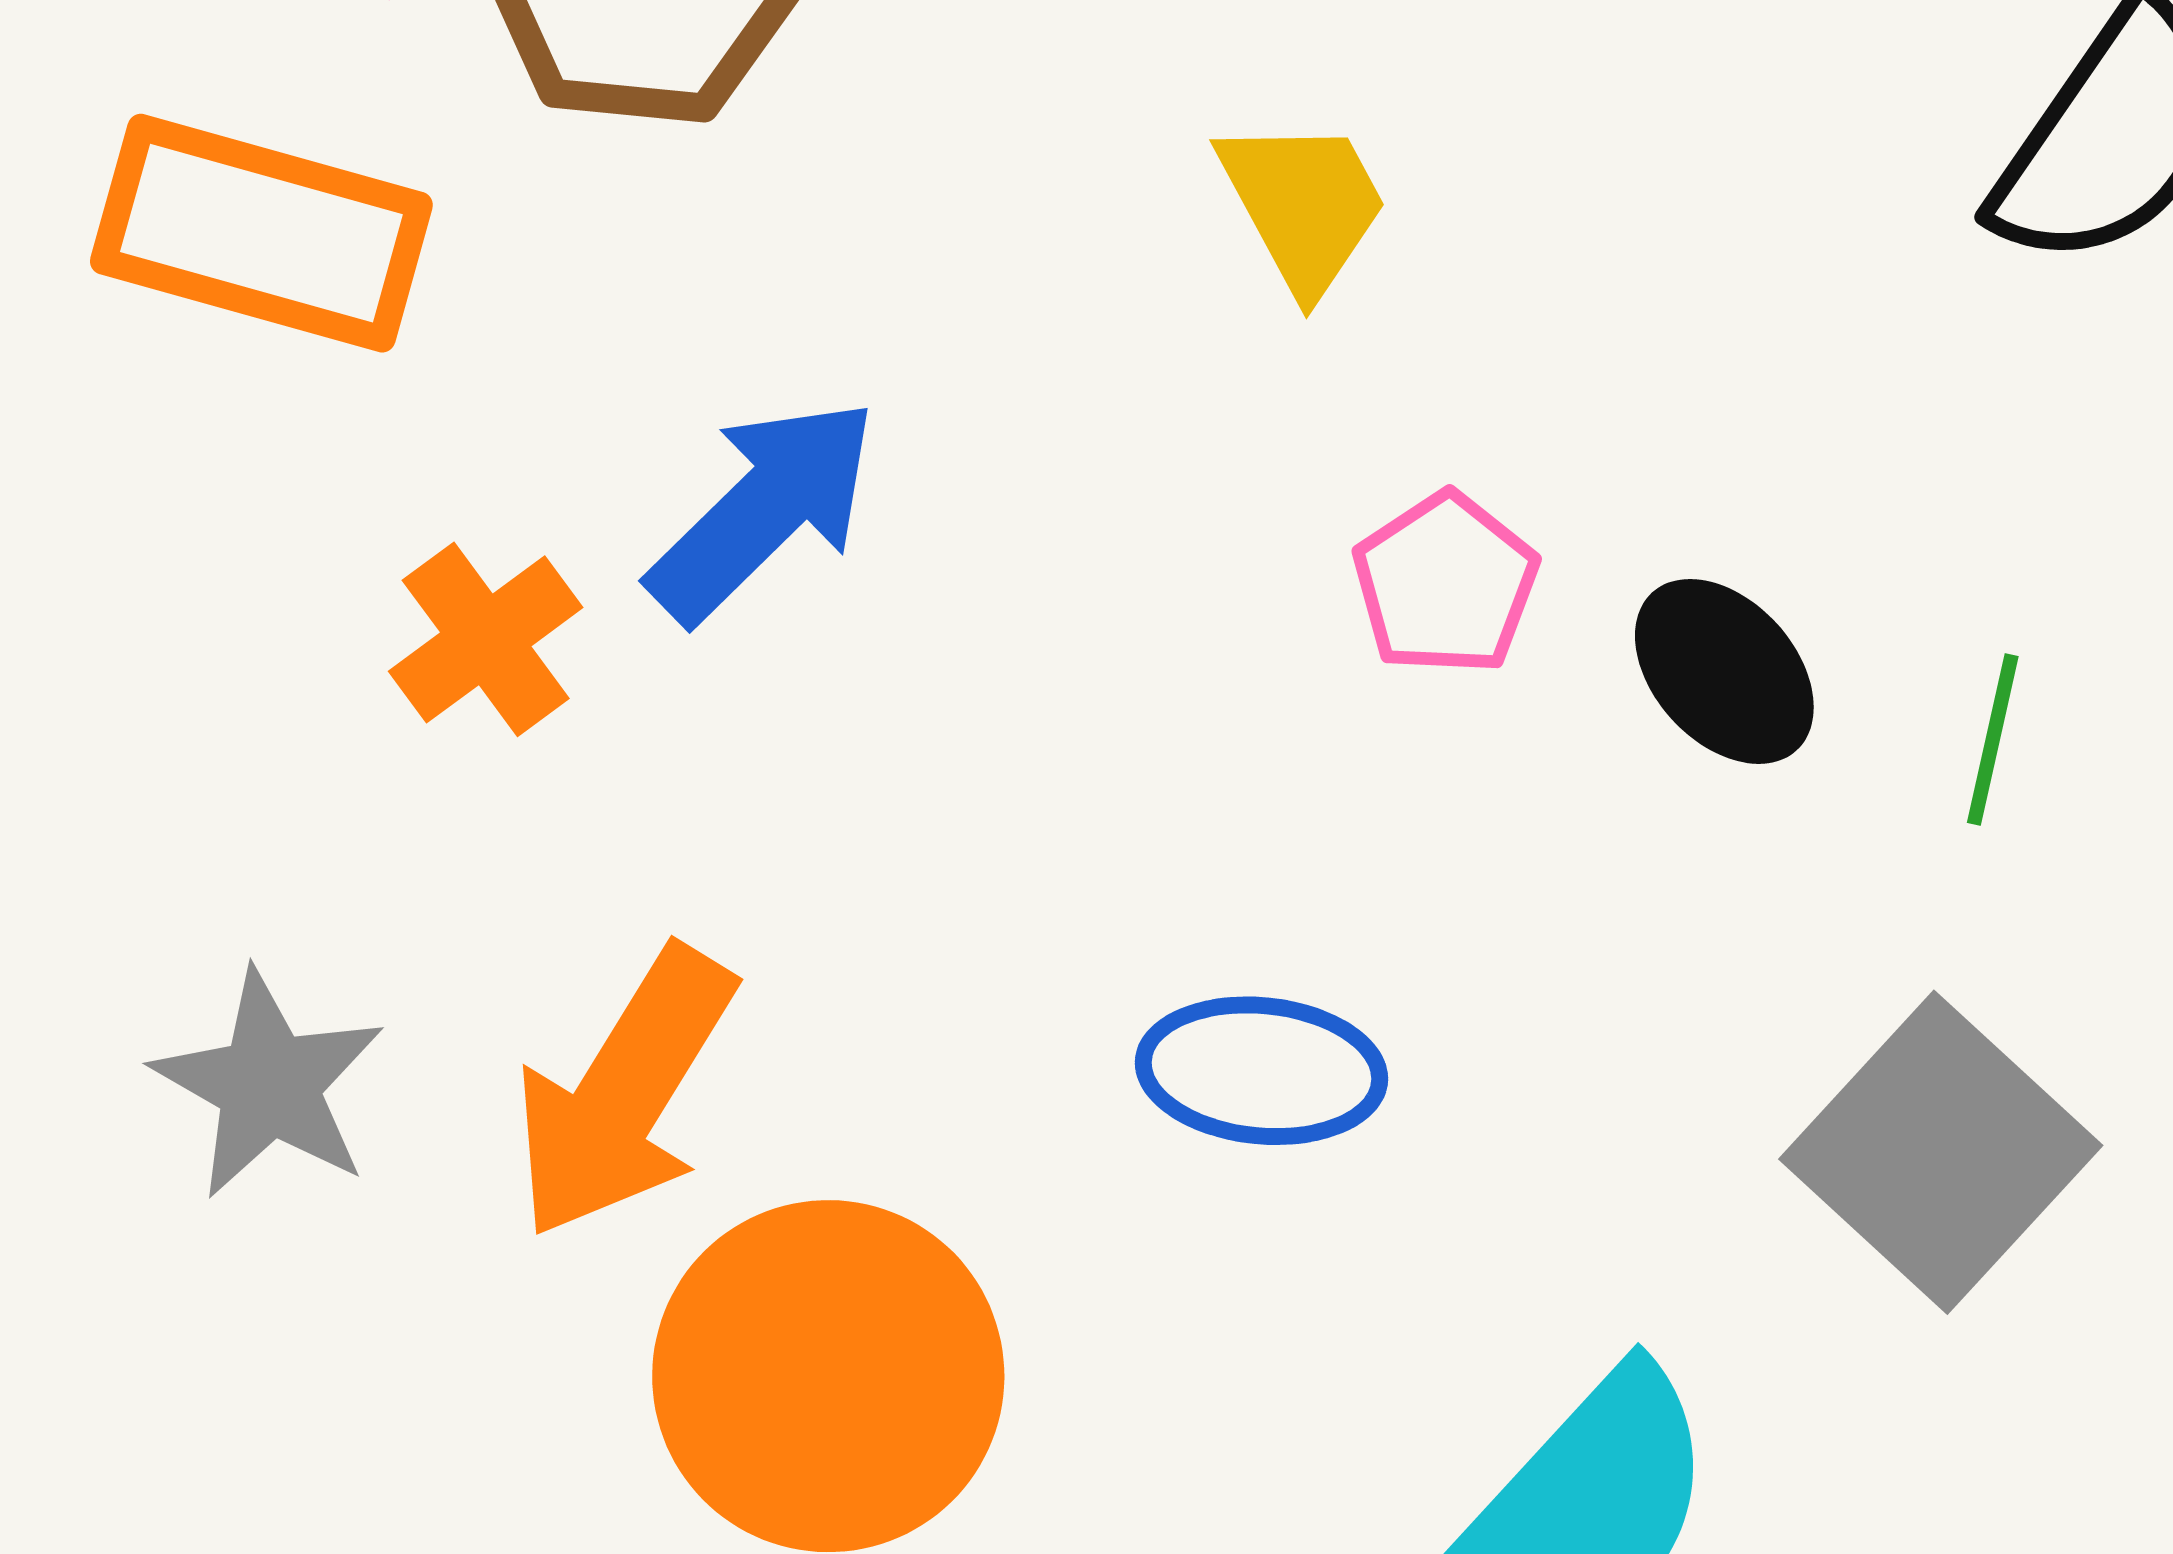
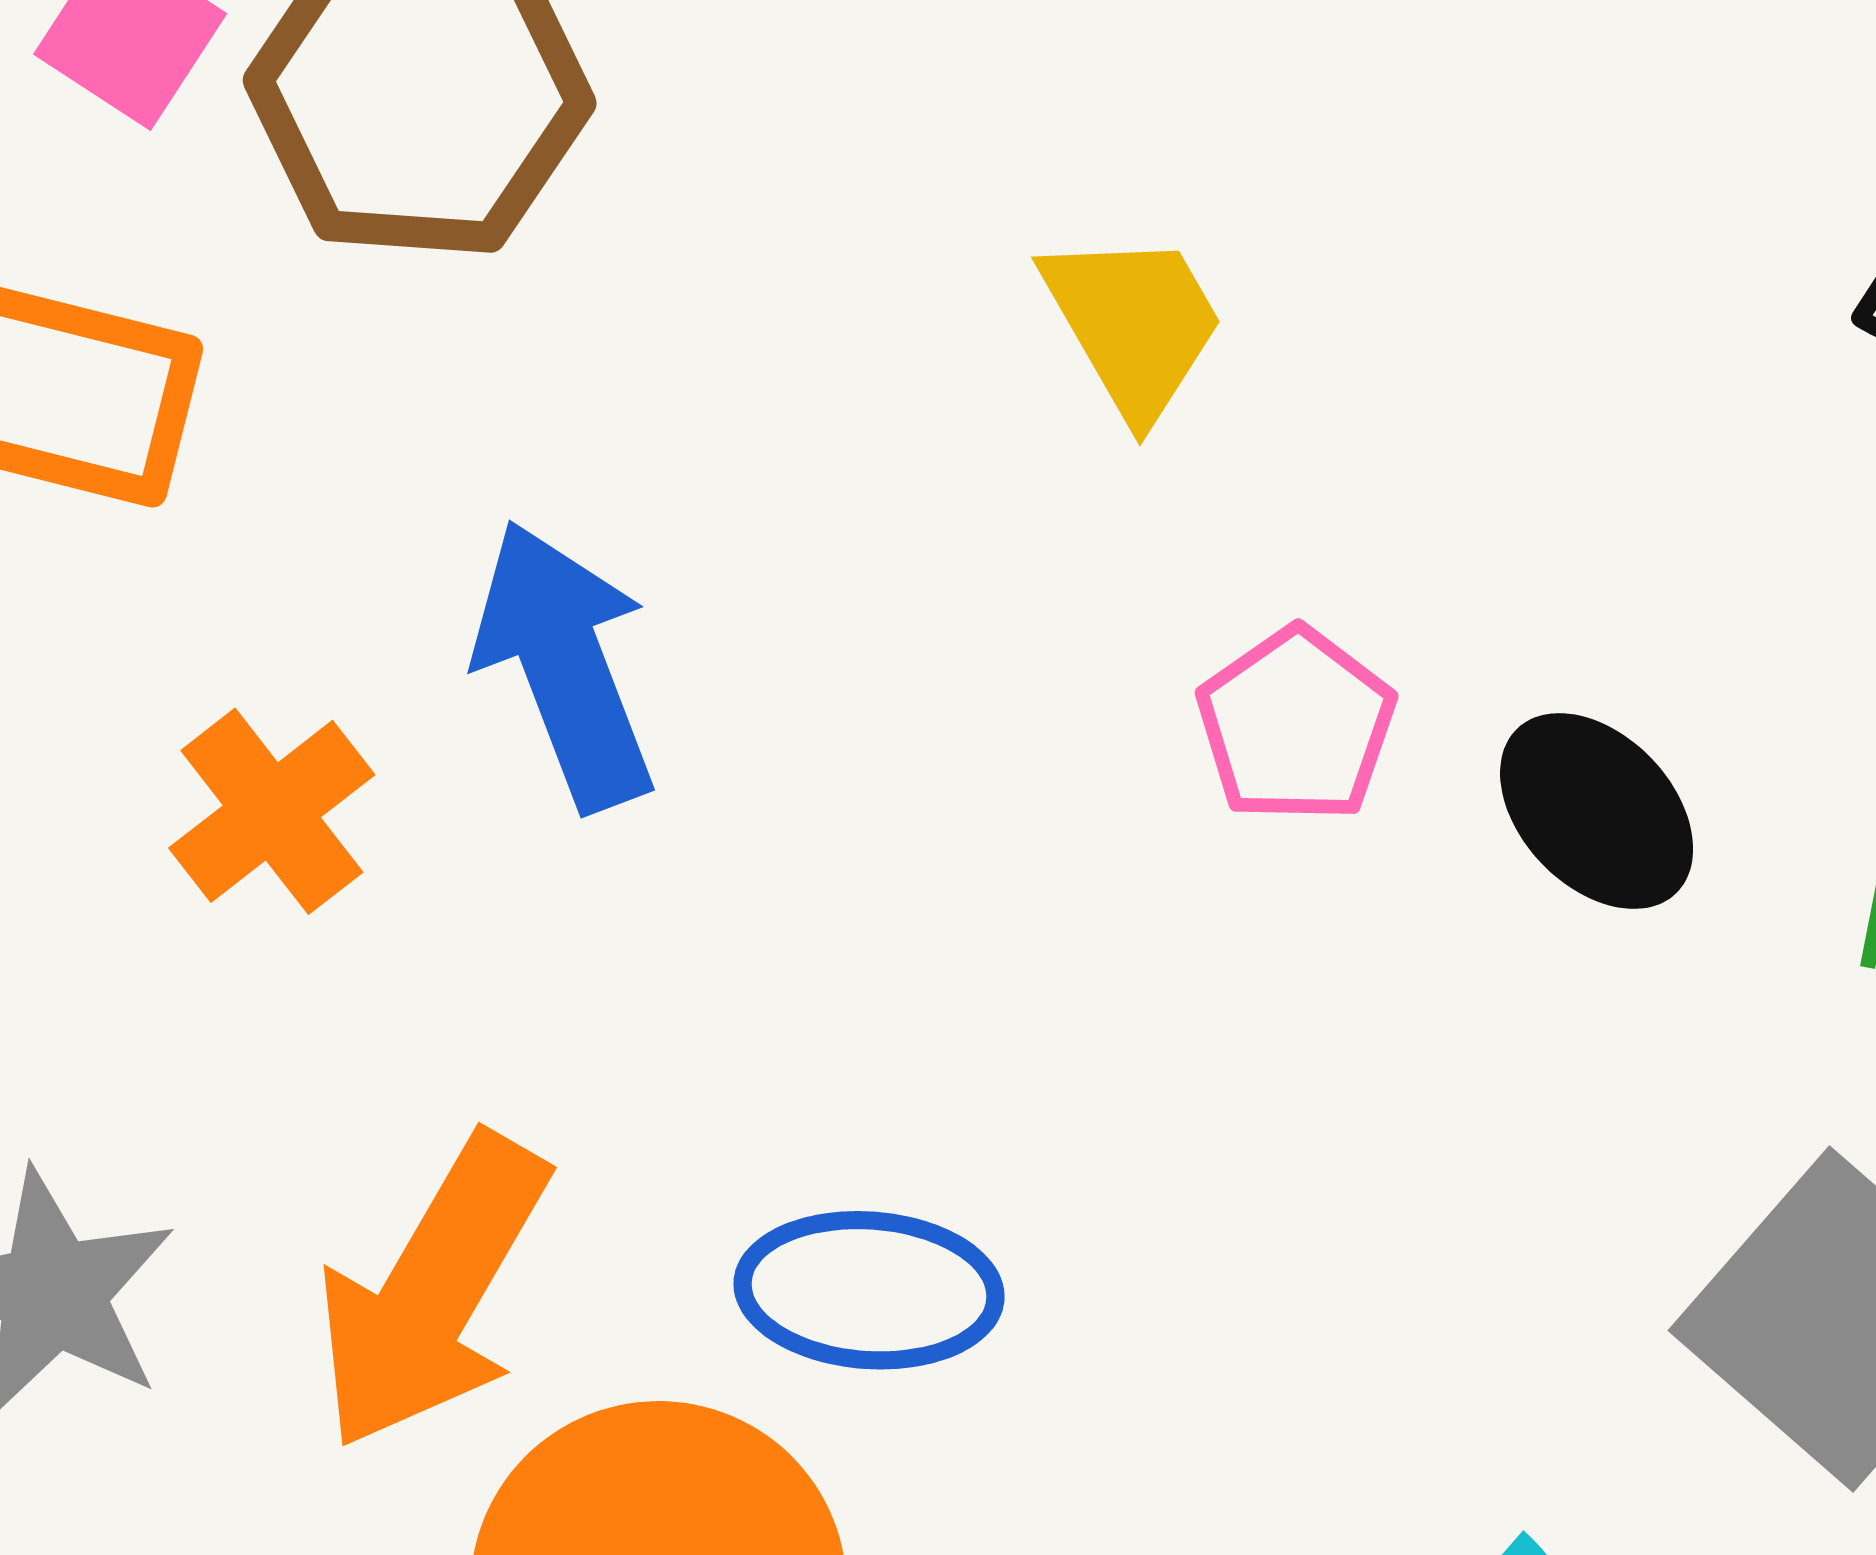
blue arrow: (763, 510) -> (565, 665), turned -65
blue ellipse: (1261, 1071) -> (869, 1290), moved

